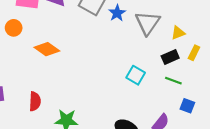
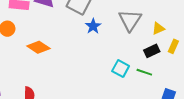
blue star: (117, 13) -> (93, 26), moved
green line: (173, 81) -> (144, 72), moved

